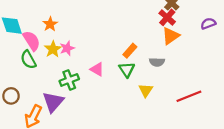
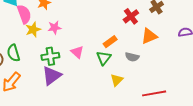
red cross: (167, 17) -> (131, 16), moved
yellow star: (53, 49) -> (33, 30), moved
green semicircle: (28, 60) -> (13, 53), moved
purple triangle: (53, 102) -> (52, 76), moved

